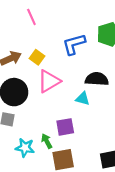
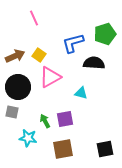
black semicircle: (97, 79) -> (94, 63), moved
green arrow: (47, 141) -> (45, 121), moved

